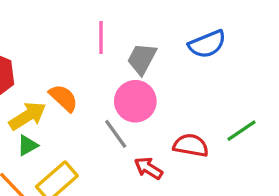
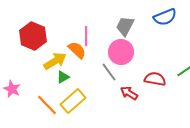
pink line: (101, 38) -> (86, 36), moved
green triangle: (28, 145) -> (63, 77), moved

